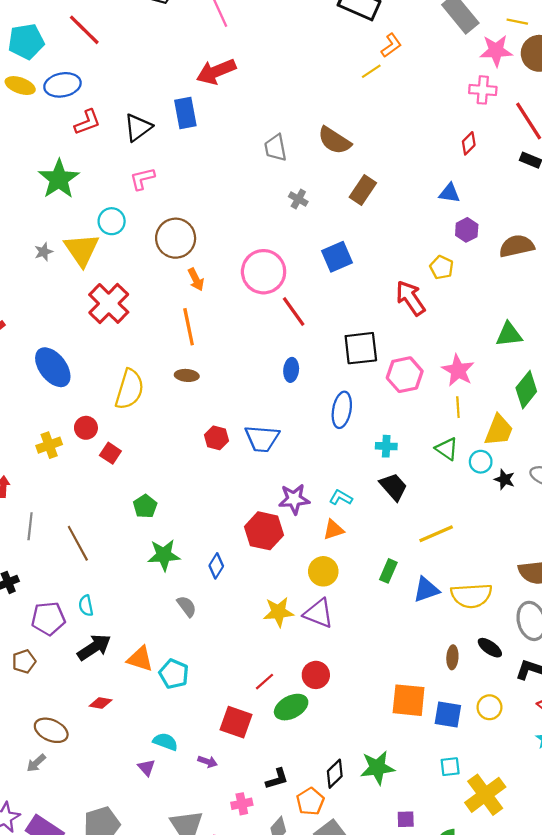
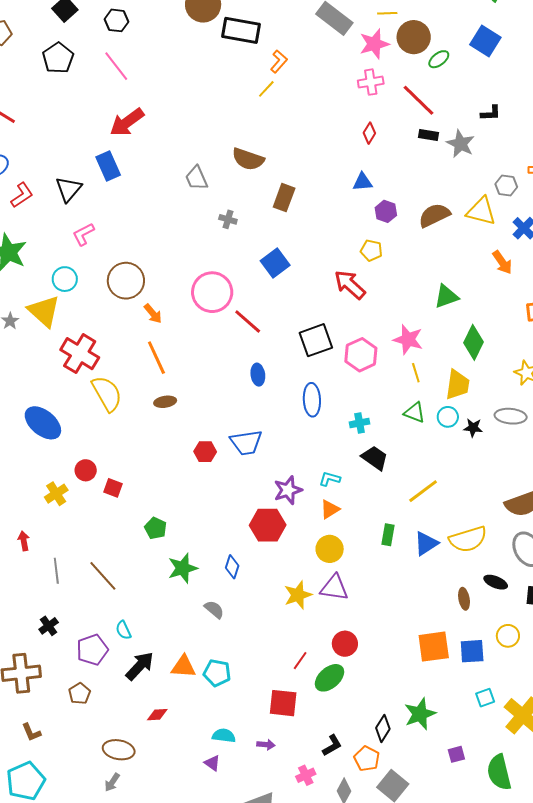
yellow semicircle: (129, 389) -> (107, 394), moved, turned -33

